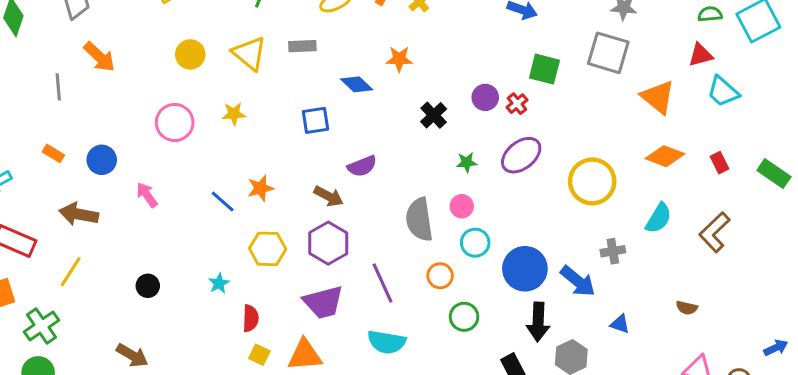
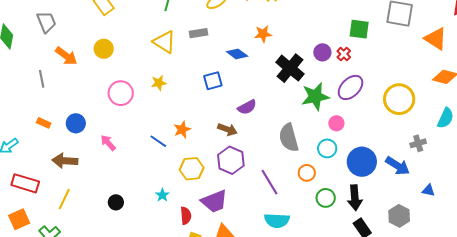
yellow circle: (190, 54) -> (104, 49), moved
black cross: (434, 115) -> (290, 68), size x1.6
green star: (467, 162) -> (315, 96), size x2.0
pink circle: (462, 206) -> (336, 123), moved
purple trapezoid: (323, 302) -> (214, 201), moved
black arrow: (538, 322) -> (355, 198), moved

